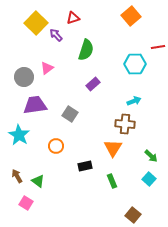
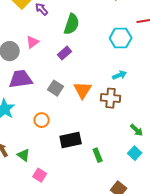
purple rectangle: (93, 84) -> (65, 53), moved
orange triangle: (113, 148) -> (83, 90), moved
black rectangle: (85, 166) -> (71, 140), size x1.5
pink square: (26, 203) -> (40, 175), moved

